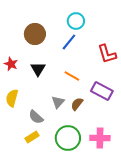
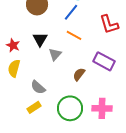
red star: (11, 64) -> (13, 45), moved
orange line: (72, 76) -> (74, 35), moved
gray triangle: (58, 102) -> (55, 54), moved

